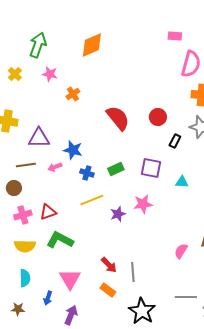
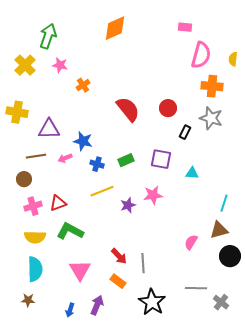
orange diamond: (92, 45) -> (115, 28), moved
yellow cross: (15, 74) -> (25, 65), size x1.5
cyan semicircle: (25, 278) -> (35, 269), size x1.4
blue arrow: (48, 298) -> (70, 310), moved
purple arrow: (71, 315) -> (97, 305), moved

